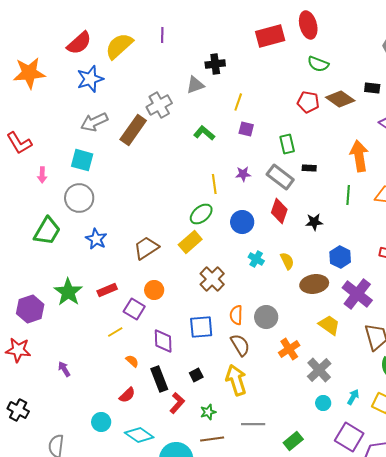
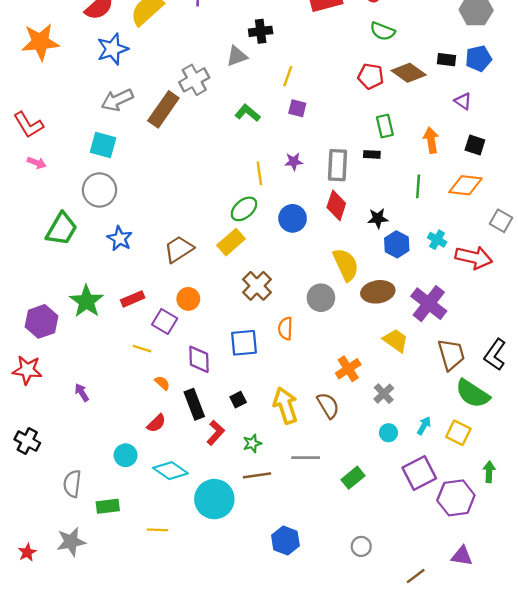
green rectangle: (287, 144) -> (385, 126), moved
orange arrow: (359, 156) -> (431, 140), size x0.7
pink arrow: (42, 175) -> (37, 163), moved, turned -70
gray rectangle: (280, 177) -> (338, 165), turned 56
blue hexagon: (340, 257) -> (397, 244), moved
cyan cross: (256, 259) -> (437, 240), moved
yellow semicircle: (287, 261) -> (346, 265), size x1.6
gray circle: (266, 317) -> (321, 298), moved
yellow line: (115, 332) -> (142, 349), turned 49
brown semicircle: (240, 345) -> (328, 406), moved
gray cross: (319, 370) -> (384, 394), size x0.7
purple square: (349, 437) -> (419, 473), turned 32

